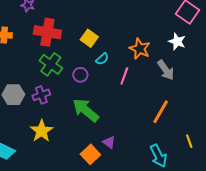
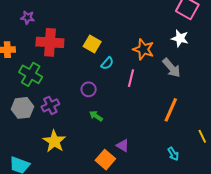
green cross: (51, 64) -> (31, 74), moved
purple circle: (80, 75) -> (89, 89), moved
green arrow: (86, 110) -> (96, 116), size x0.5
cyan arrow: (158, 156) -> (173, 154), size x0.6

